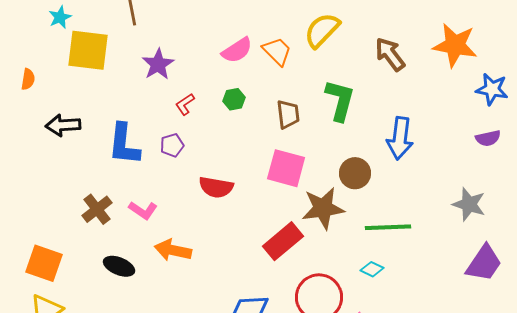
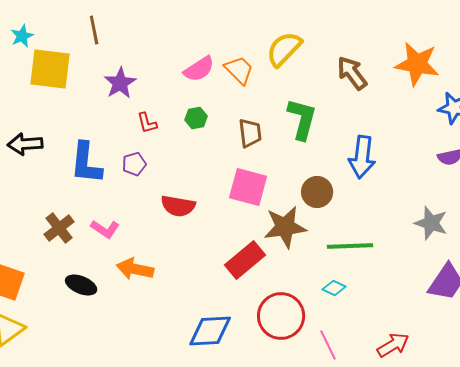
red L-shape: (185, 104) -> (147, 123), turned -70

